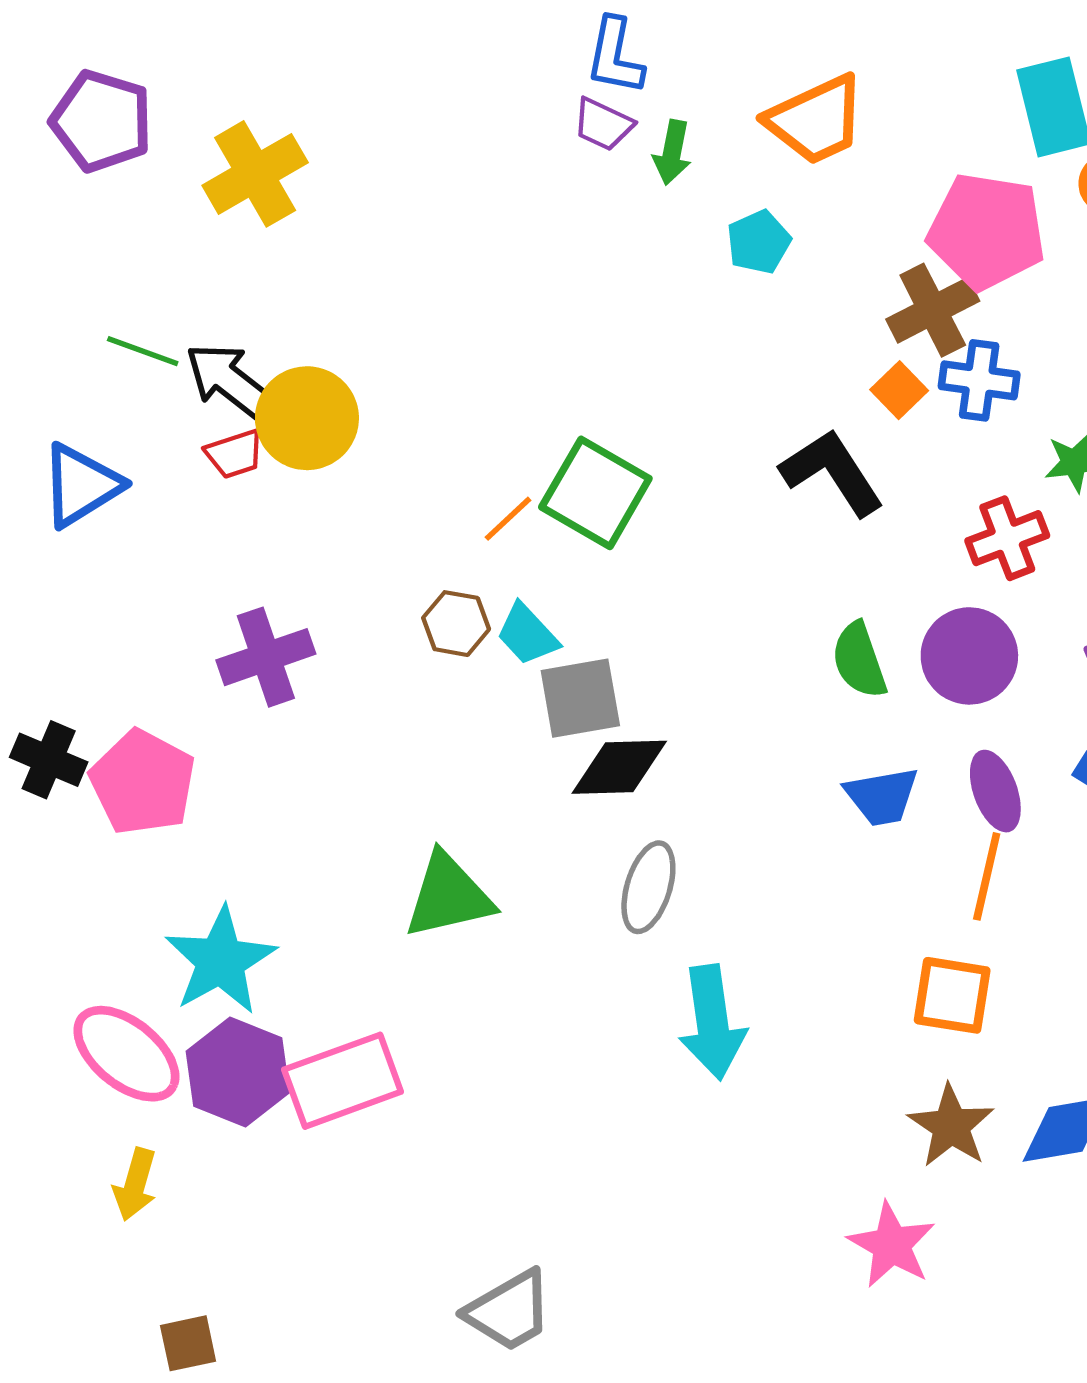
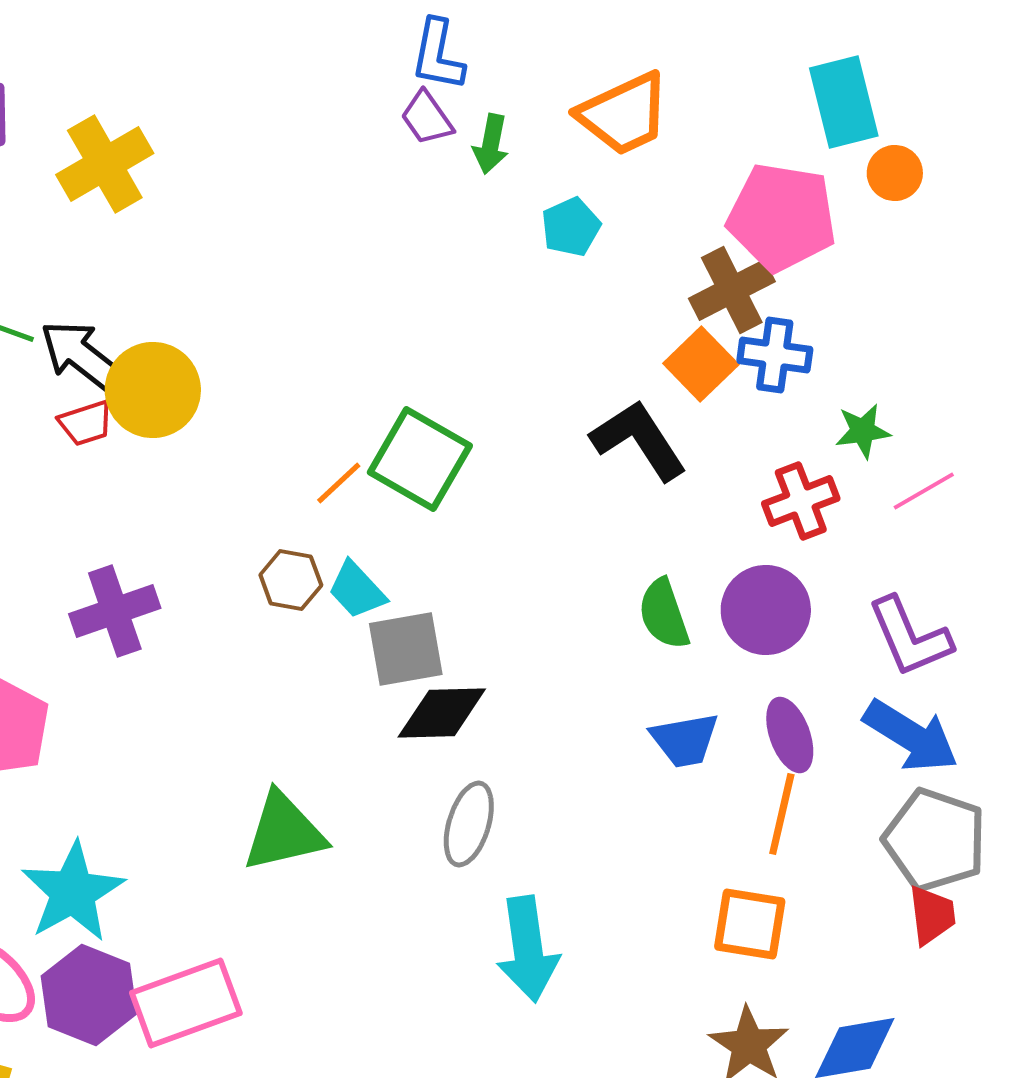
purple trapezoid: (603, 124) -> (427, 118), turned 30
orange square: (899, 390) -> (701, 364), size x1.4

